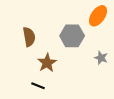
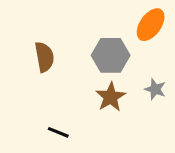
brown star: (47, 63) -> (111, 97), moved

